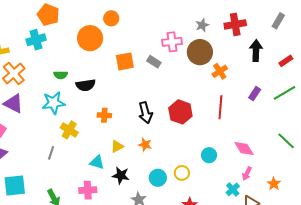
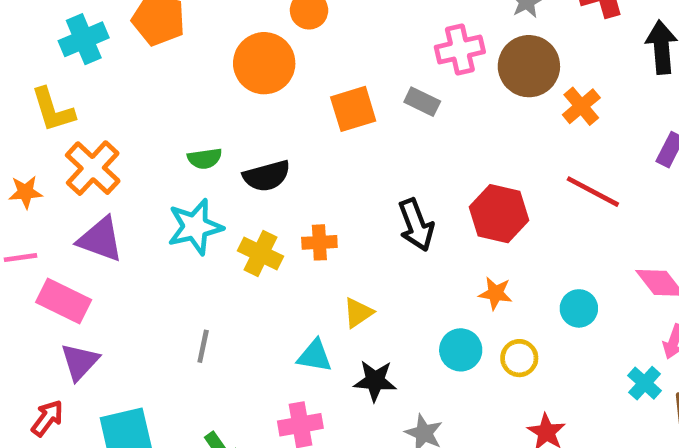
cyan cross: (36, 40) -> (84, 39), moved
red line: (220, 107) -> (593, 192), turned -60
yellow cross: (69, 130) -> (260, 254), moved
orange star: (145, 145) -> (496, 293), moved
cyan circle: (158, 178) -> (461, 350), moved

